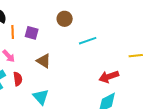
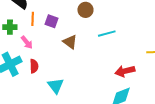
brown triangle: (44, 61) -> (70, 42), moved

